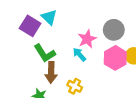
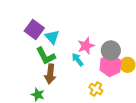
cyan triangle: (49, 17) -> (52, 37), moved
gray circle: (114, 30) -> (111, 50), moved
yellow cross: (75, 86) -> (96, 89), moved

